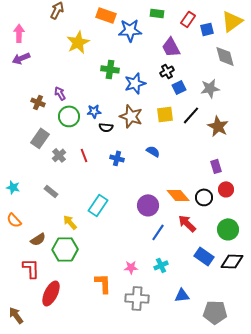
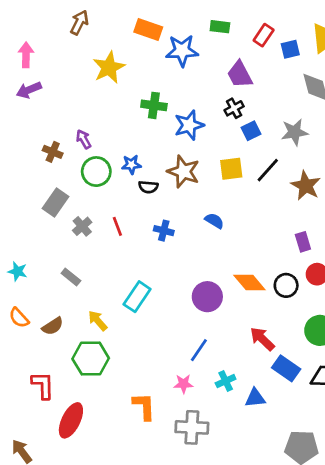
red arrow: (187, 223) -> (262, 339), moved
blue line: (158, 232) -> (199, 350), moved
brown semicircle: (38, 239) -> (53, 326), moved
blue triangle: (182, 295) -> (255, 398), moved

